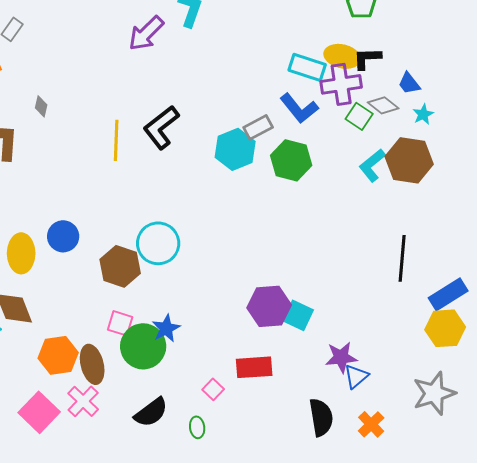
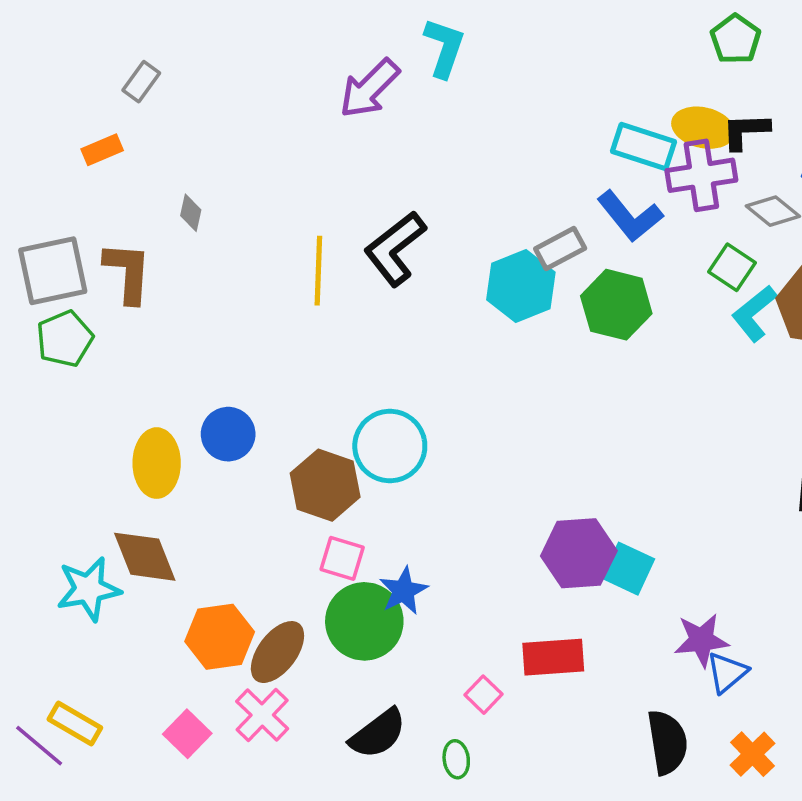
green square: (359, 116) -> (732, 267), moved
pink square: (120, 323) -> (342, 558), moved
brown ellipse: (92, 364) -> (277, 652), turned 51
pink square: (39, 412) -> (187, 734), size x0.7

